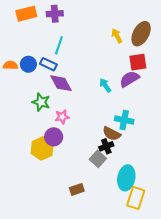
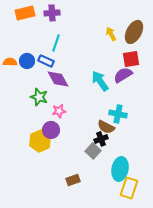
cyan arrow: (105, 85) -> (100, 81), size x1.5

